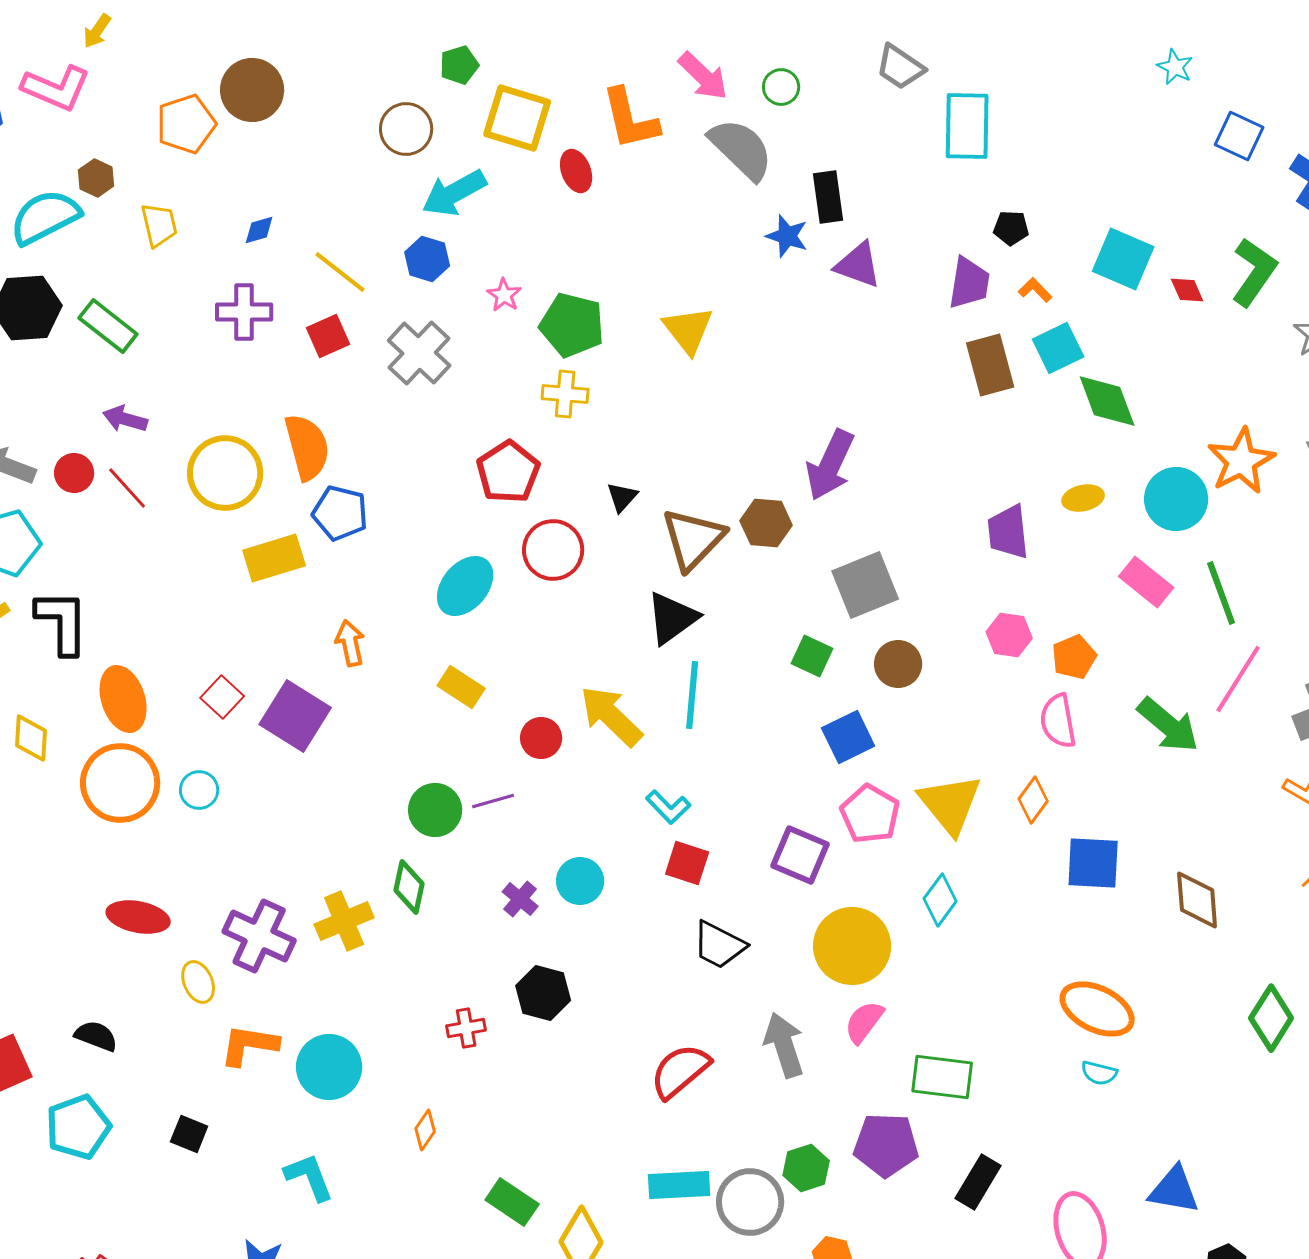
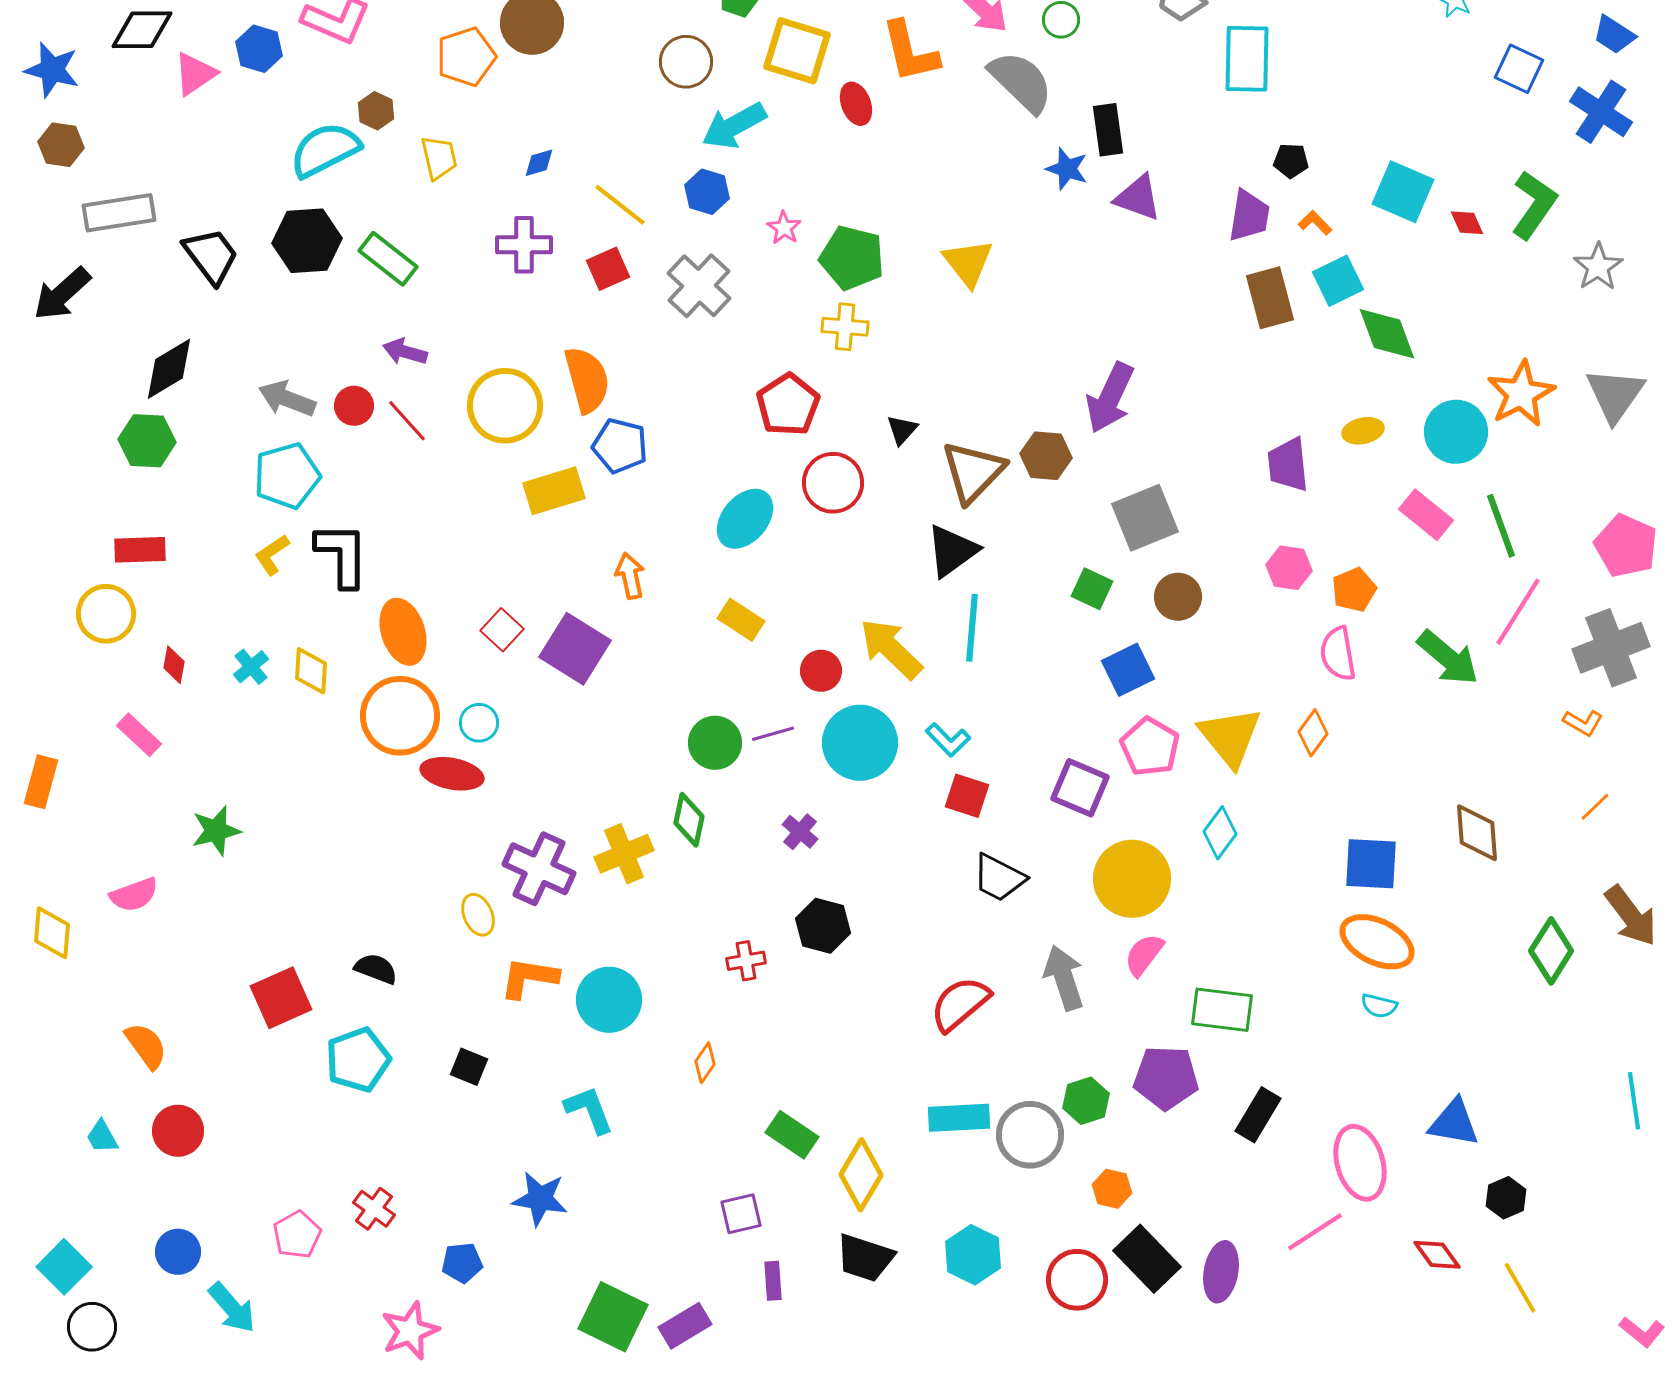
blue square: (1093, 863) -> (1371, 864), moved
cyan circle: (580, 881) -> (860, 743), moved, size x1.6
red ellipse: (138, 917) -> (452, 774), moved

